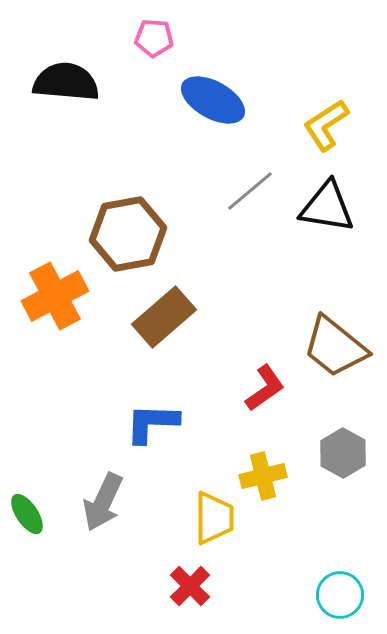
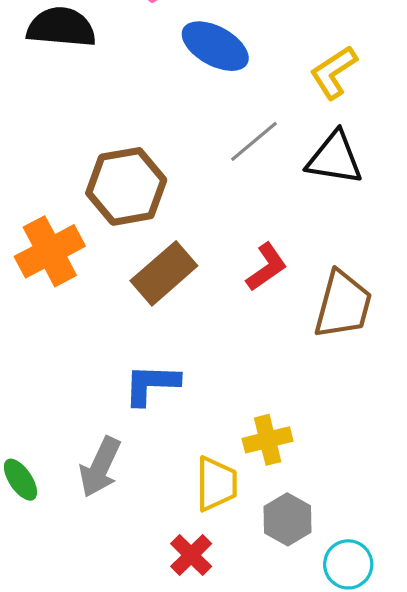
brown trapezoid: (335, 347) -> (343, 305), turned -114
red L-shape: (265, 388) -> (267, 267), moved
gray hexagon: (343, 453) -> (287, 519), moved

